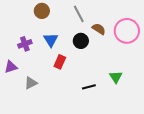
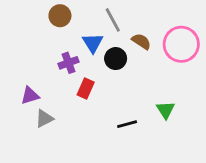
blue triangle: (51, 40) -> (93, 43), moved
purple cross: (25, 44) -> (69, 63), moved
purple triangle: (11, 67) -> (30, 96), moved

